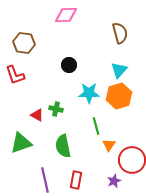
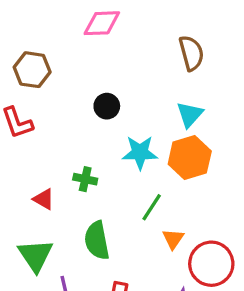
red triangle: (37, 115) -> (44, 199), moved
green line: (96, 126) -> (152, 207), turned 48
green triangle: (21, 143) -> (35, 255), moved, turned -45

